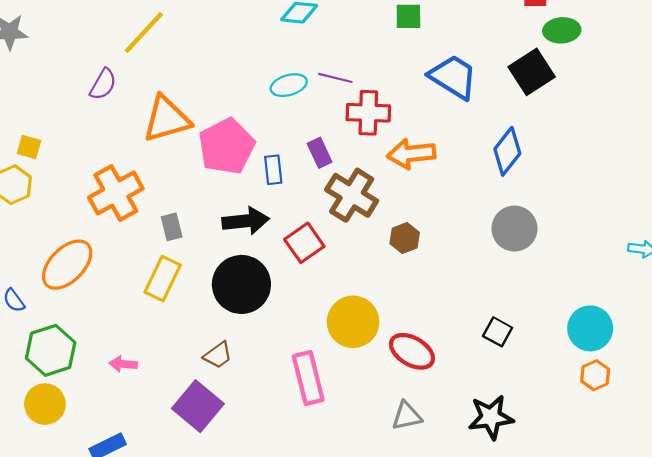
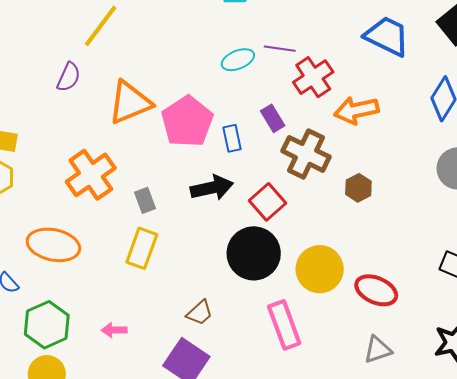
red cross: (368, 113) -> (313, 77), turned -30
orange ellipse: (67, 265) -> (53, 245), turned 63
black circle: (241, 284) -> (254, 253), moved

